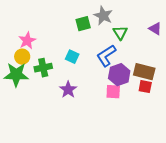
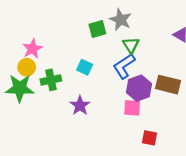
green triangle: (120, 33) -> (131, 45), moved
red square: (145, 87) -> (149, 138), moved

